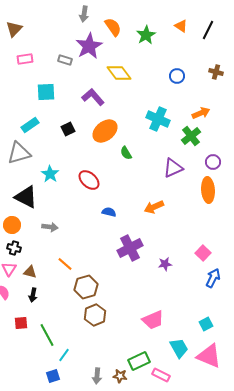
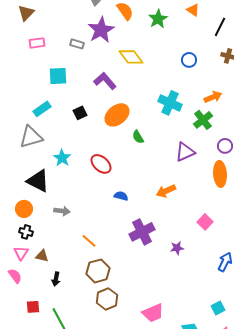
black line: (208, 30) -> (220, 27), moved
pink square: (203, 253) -> (205, 222), moved
orange line: (65, 264) -> (89, 241), moved
black arrow: (33, 295) -> (56, 279), moved
pink trapezoid: (153, 320) -> (153, 313), moved

